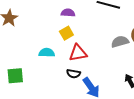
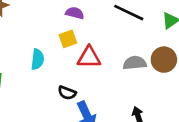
cyan semicircle: (47, 53) -> (38, 59), turned 84
red triangle: (78, 53) -> (89, 57), moved

